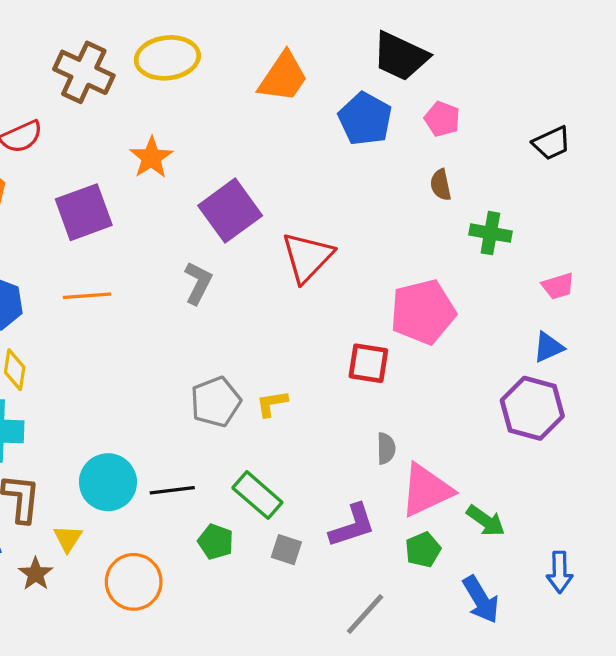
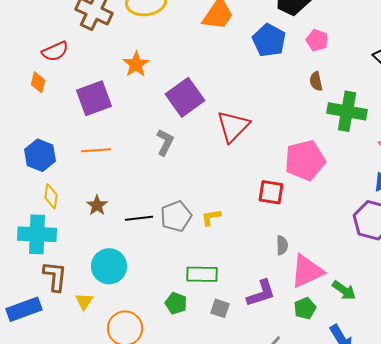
green cross: (490, 233) -> (347, 111), size x1.5
black line: (172, 490) -> (139, 218), moved
green rectangle: (257, 495) -> (202, 274), turned -40
brown star: (36, 574) -> (97, 205), moved

